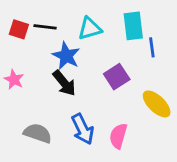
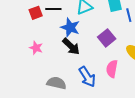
red square: (19, 29) -> (36, 13), turned -32
pink semicircle: (118, 136) -> (112, 69), moved

